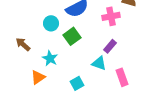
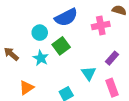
purple rectangle: (110, 46) -> (112, 58), moved
cyan star: (50, 58) -> (41, 58), moved
cyan triangle: (99, 63) -> (89, 73), turned 35

